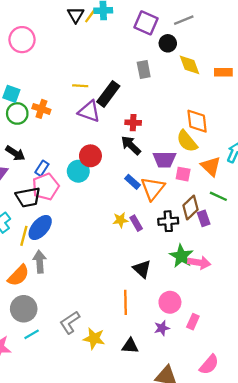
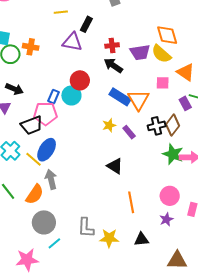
yellow line: (80, 86) -> (61, 12), moved
black rectangle: (108, 94) -> (86, 24), size x0.7
purple trapezoid: (164, 159) -> (140, 52), moved
blue rectangle: (42, 168) -> (53, 97), moved
blue rectangle: (132, 182) -> (120, 97), size x1.5
pink pentagon: (46, 187) -> (45, 114), turned 30
brown diamond: (191, 207) -> (173, 125), moved
purple rectangle: (204, 218) -> (185, 103), moved
yellow star: (120, 220) -> (109, 125), moved
yellow line: (24, 236) -> (34, 159), turned -54
black triangle: (142, 269) -> (115, 166), moved
gray L-shape: (70, 322) -> (86, 228), turned -45

